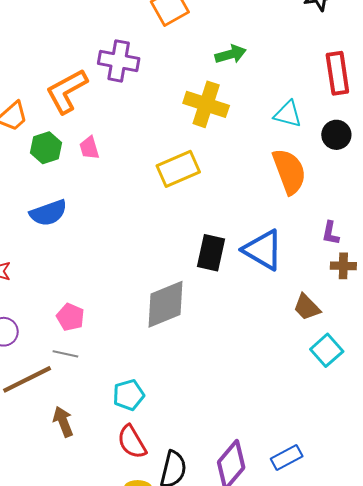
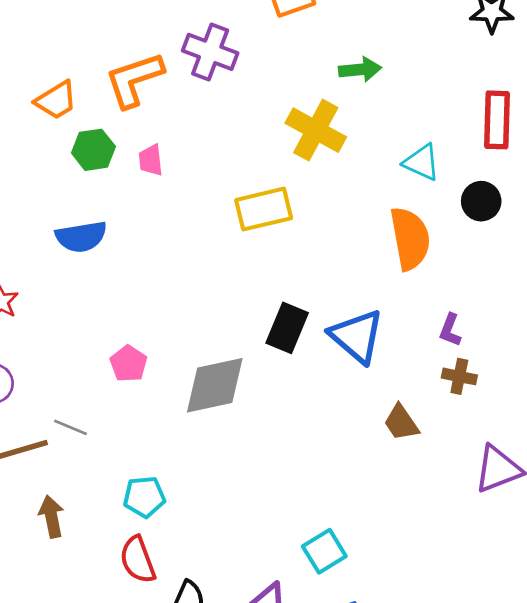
pink pentagon: (70, 317) -> (128, 364), moved
cyan square: (327, 350) -> (324, 551), moved

